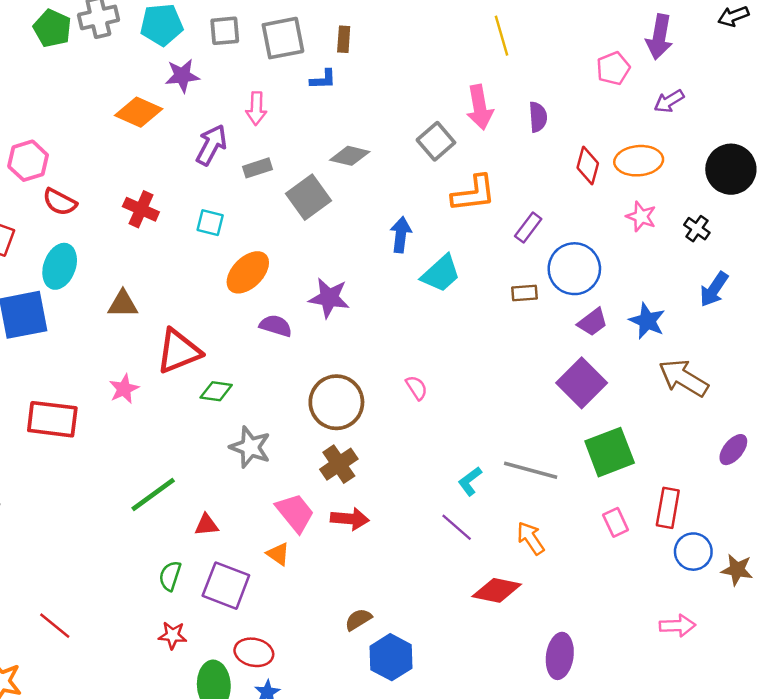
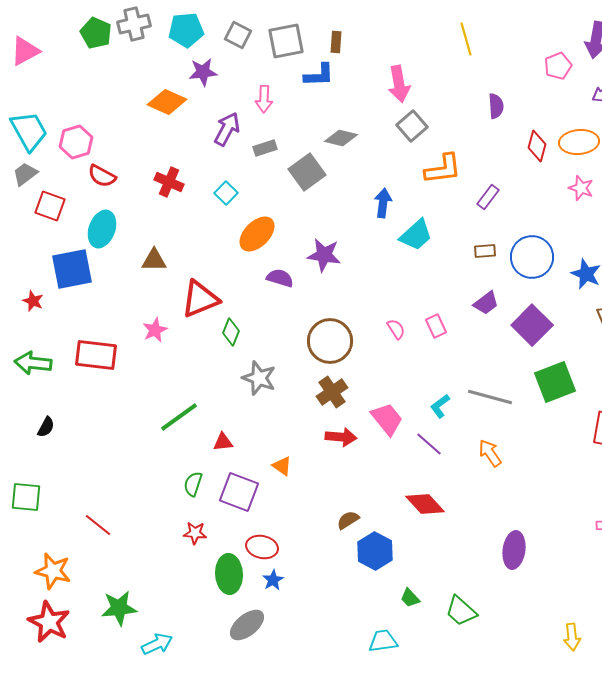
gray square: (225, 31) -> (238, 35), turned 32
blue L-shape: (323, 79) -> (319, 75), size x1.4
pink arrow: (480, 107) -> (399, 84), moved
cyan square: (210, 223) -> (226, 193), turned 30
blue circle: (574, 269) -> (532, 257), moved
purple trapezoid: (593, 322) -> (486, 303), moved
green diamond: (216, 391) -> (231, 332), turned -76
pink trapezoid: (295, 513) -> (387, 419), moved
pink rectangle: (616, 522) -> (436, 326), moved
red diamond: (497, 590) -> (425, 504), moved, turned 36

